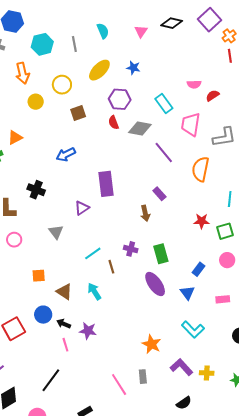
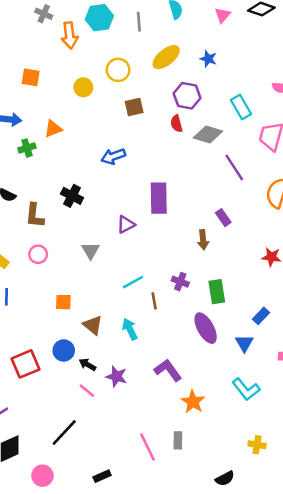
orange arrow: (22, 73) -> (70, 35), moved
pink line: (65, 345) -> (87, 391), turned -40
purple L-shape: (181, 367) -> (168, 370), moved

